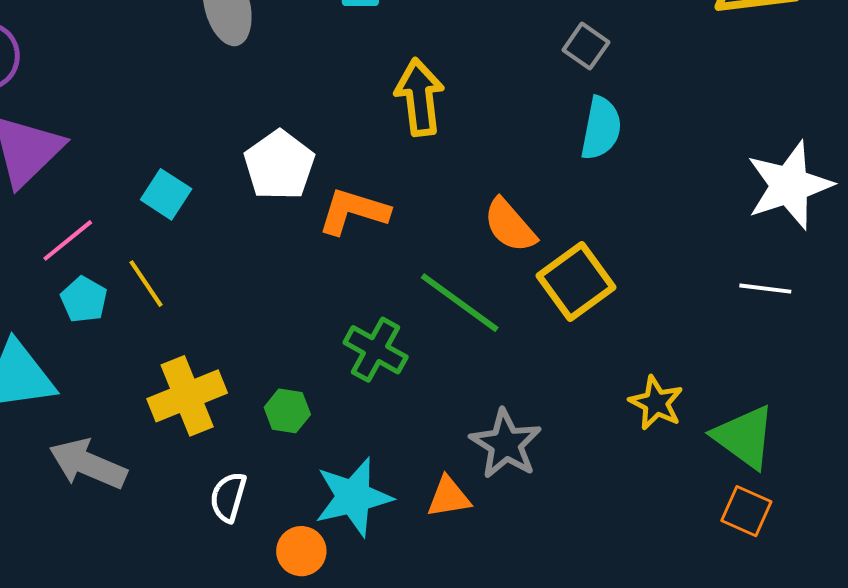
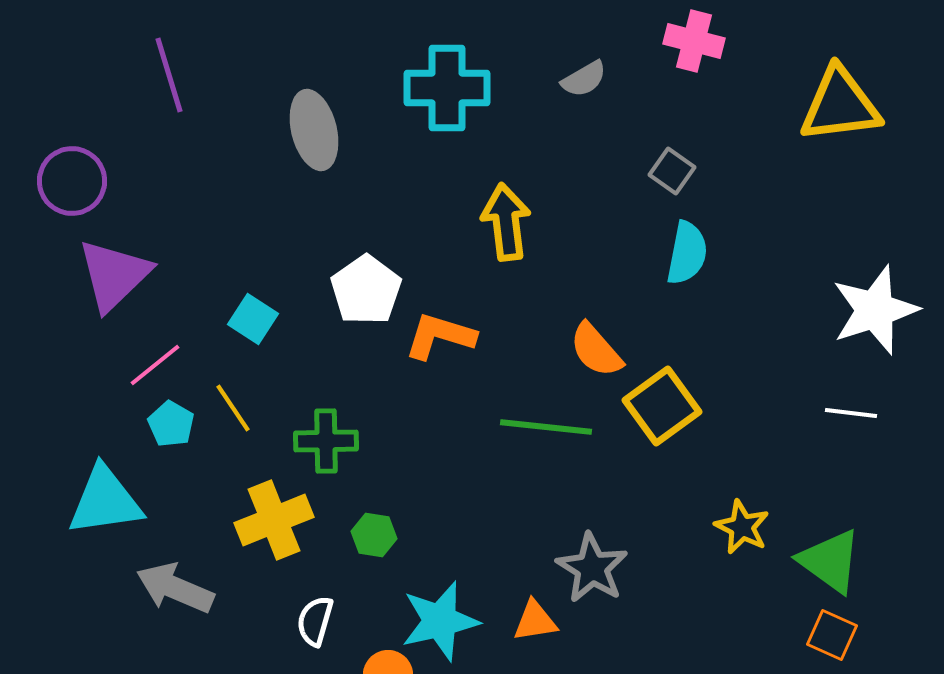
green line: (460, 303) -> (546, 427), turned -30
green cross: (376, 350) -> (326, 441), moved, turned -30

